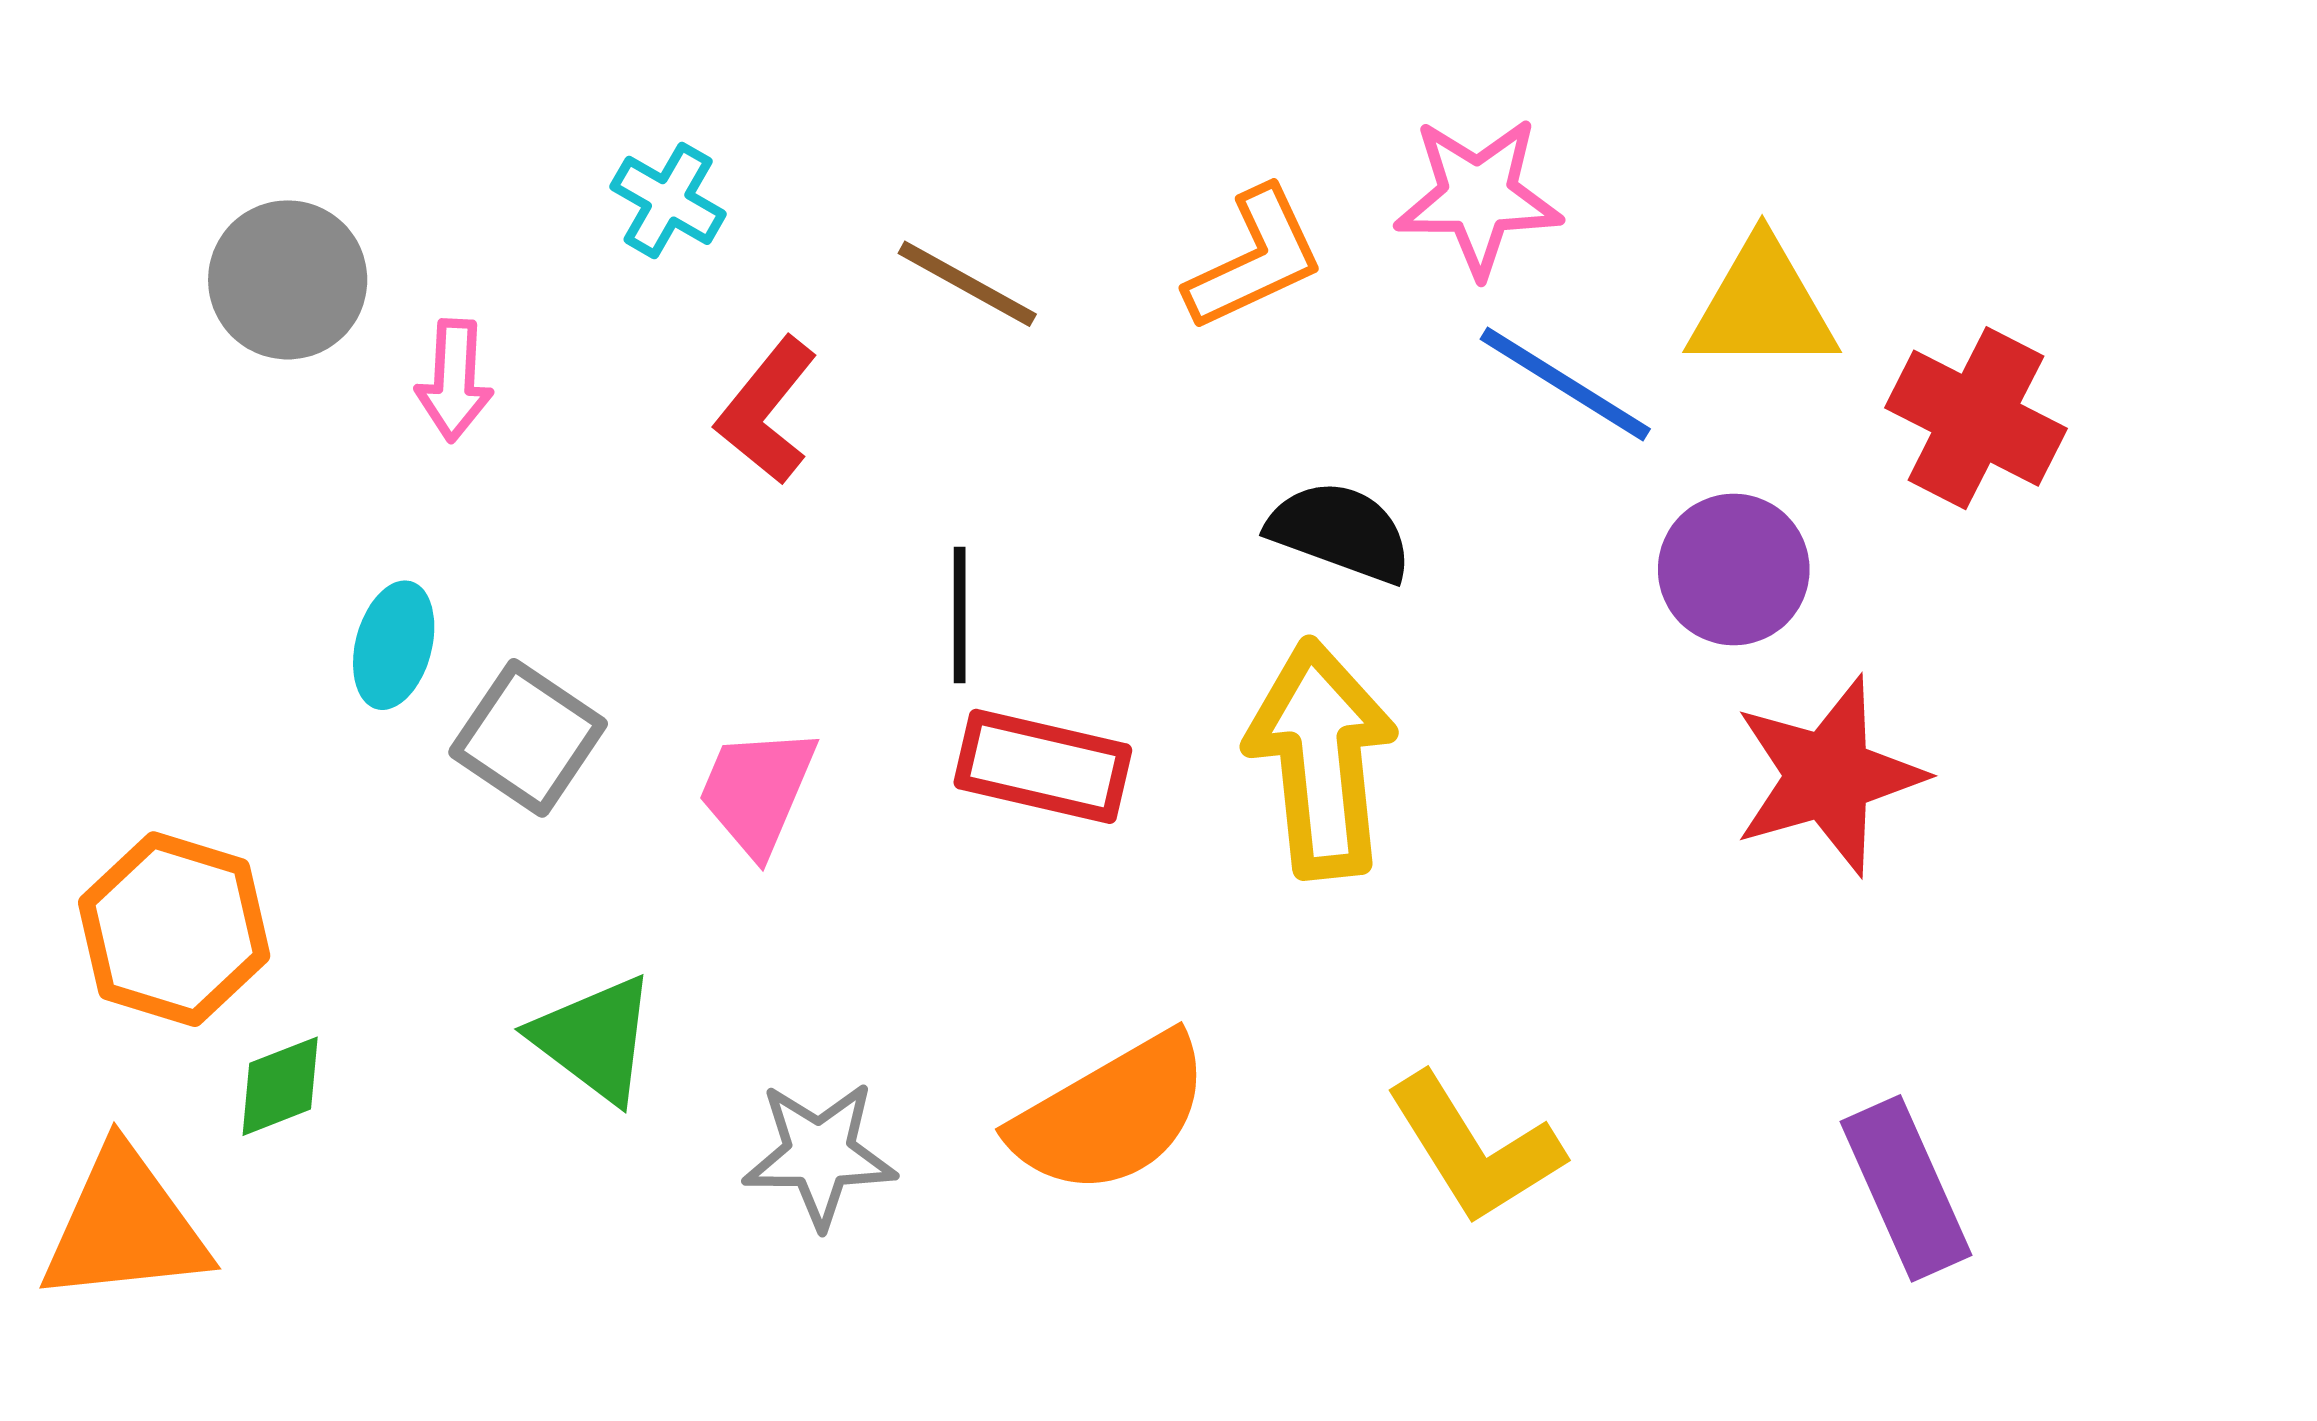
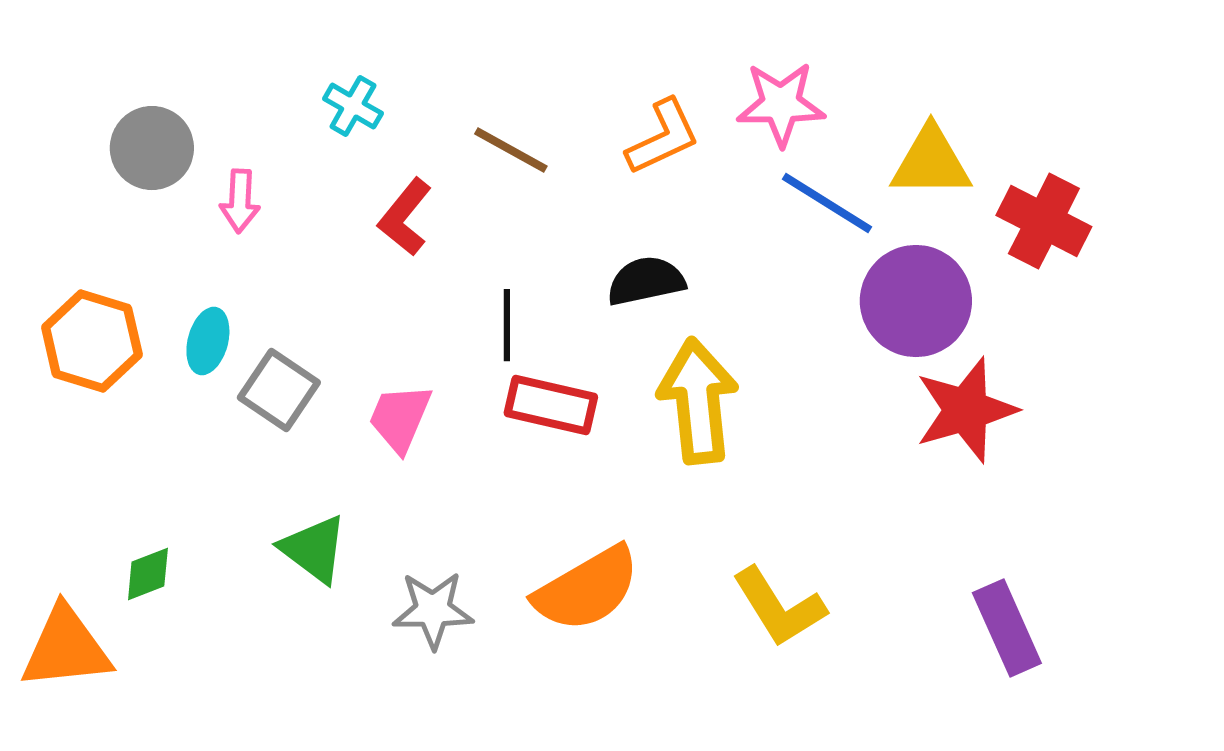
black semicircle: (1340, 532) -> (646, 281), moved, turned -32
purple circle: (1734, 569) -> (916, 301), size x1.4
orange hexagon: (174, 929) -> (92, 341), moved

